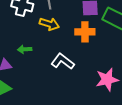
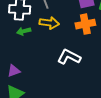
green arrow: (25, 49) -> (24, 31), moved

